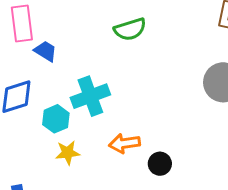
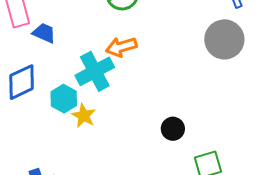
orange arrow: (124, 143) -> (121, 47), moved
yellow star: (68, 153) -> (84, 116), moved, turned -30

